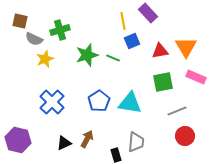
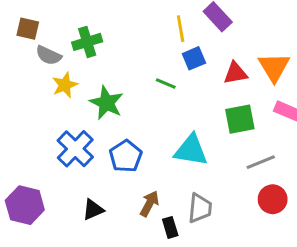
green star: (87, 55) -> (106, 103), moved, turned -30
blue pentagon: (99, 101) -> (126, 156), moved
brown arrow: (87, 139) -> (149, 204), moved

